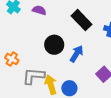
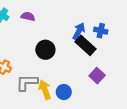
black rectangle: (82, 20) -> (85, 45), moved
blue arrow: (77, 54) -> (79, 31), moved

